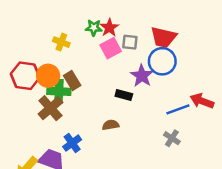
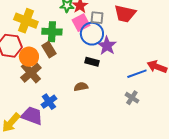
yellow cross: (61, 42) -> (26, 21), moved, size x1.6
blue circle: (162, 61) -> (92, 34), moved
orange circle: (48, 76) -> (29, 57), moved
green cross: (59, 91) -> (52, 32), moved

